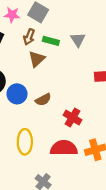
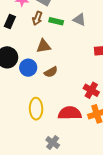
gray triangle: (78, 40) -> (79, 20), turned -32
brown triangle: (37, 59) -> (43, 46), moved, turned 35
red cross: (73, 117) -> (91, 90), moved

